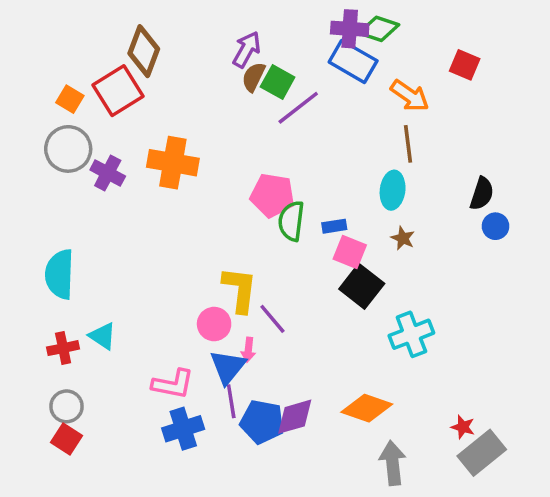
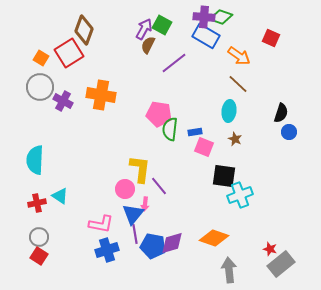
green square: (278, 82) -> (162, 25), moved
brown line: (408, 144) -> (238, 84), turned -40
black square: (362, 286) -> (224, 176), moved, turned -30

